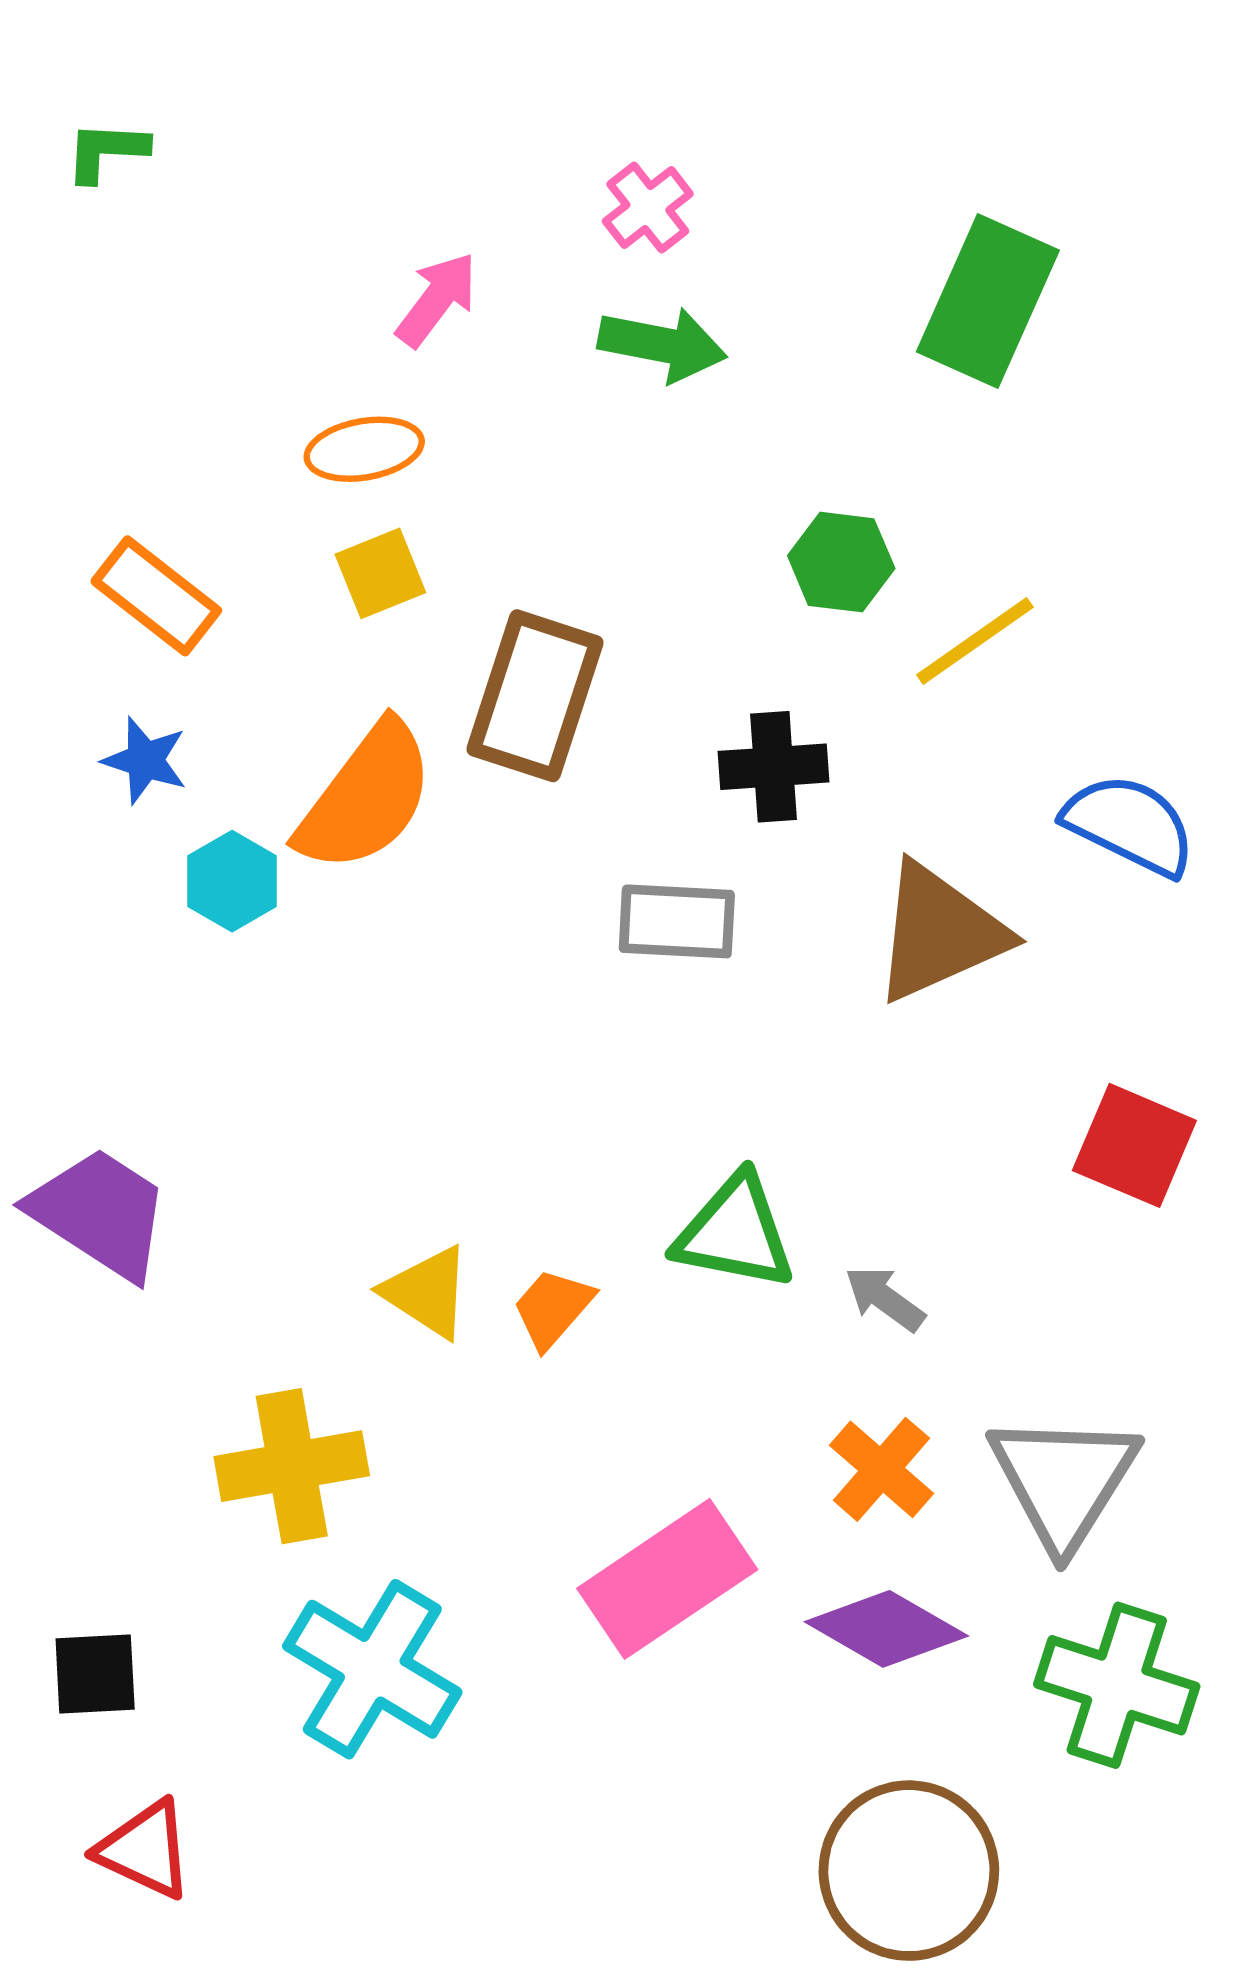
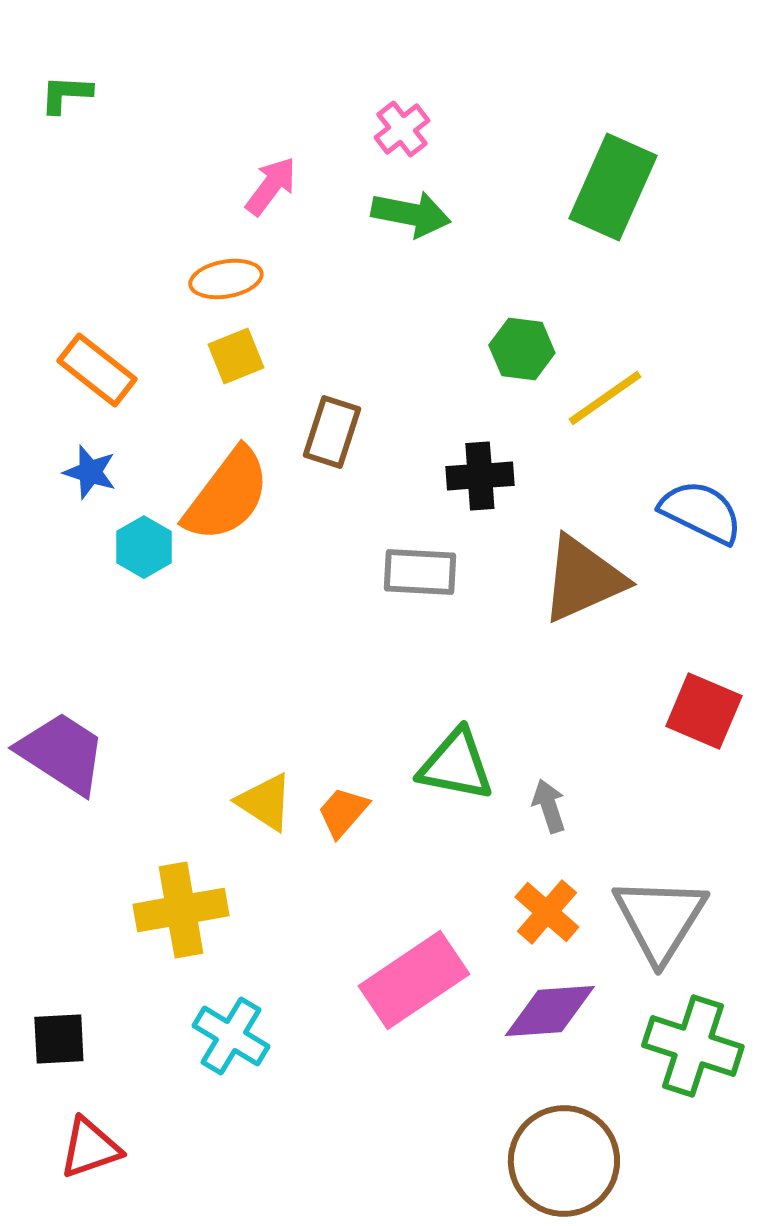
brown rectangle: (535, 696) -> (332, 432), size x0.7
gray arrow: (885, 1299) -> (549, 806), turned 36
purple diamond: (886, 1629) -> (550, 1011), turned -34
cyan cross: (372, 1669) -> (231, 1036), size x0.7
red triangle: (145, 1850) -> (90, 1148), turned -44

